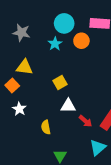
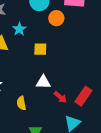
cyan star: (55, 44) -> (19, 29), moved
yellow square: (60, 82) -> (40, 49), moved, turned 32

